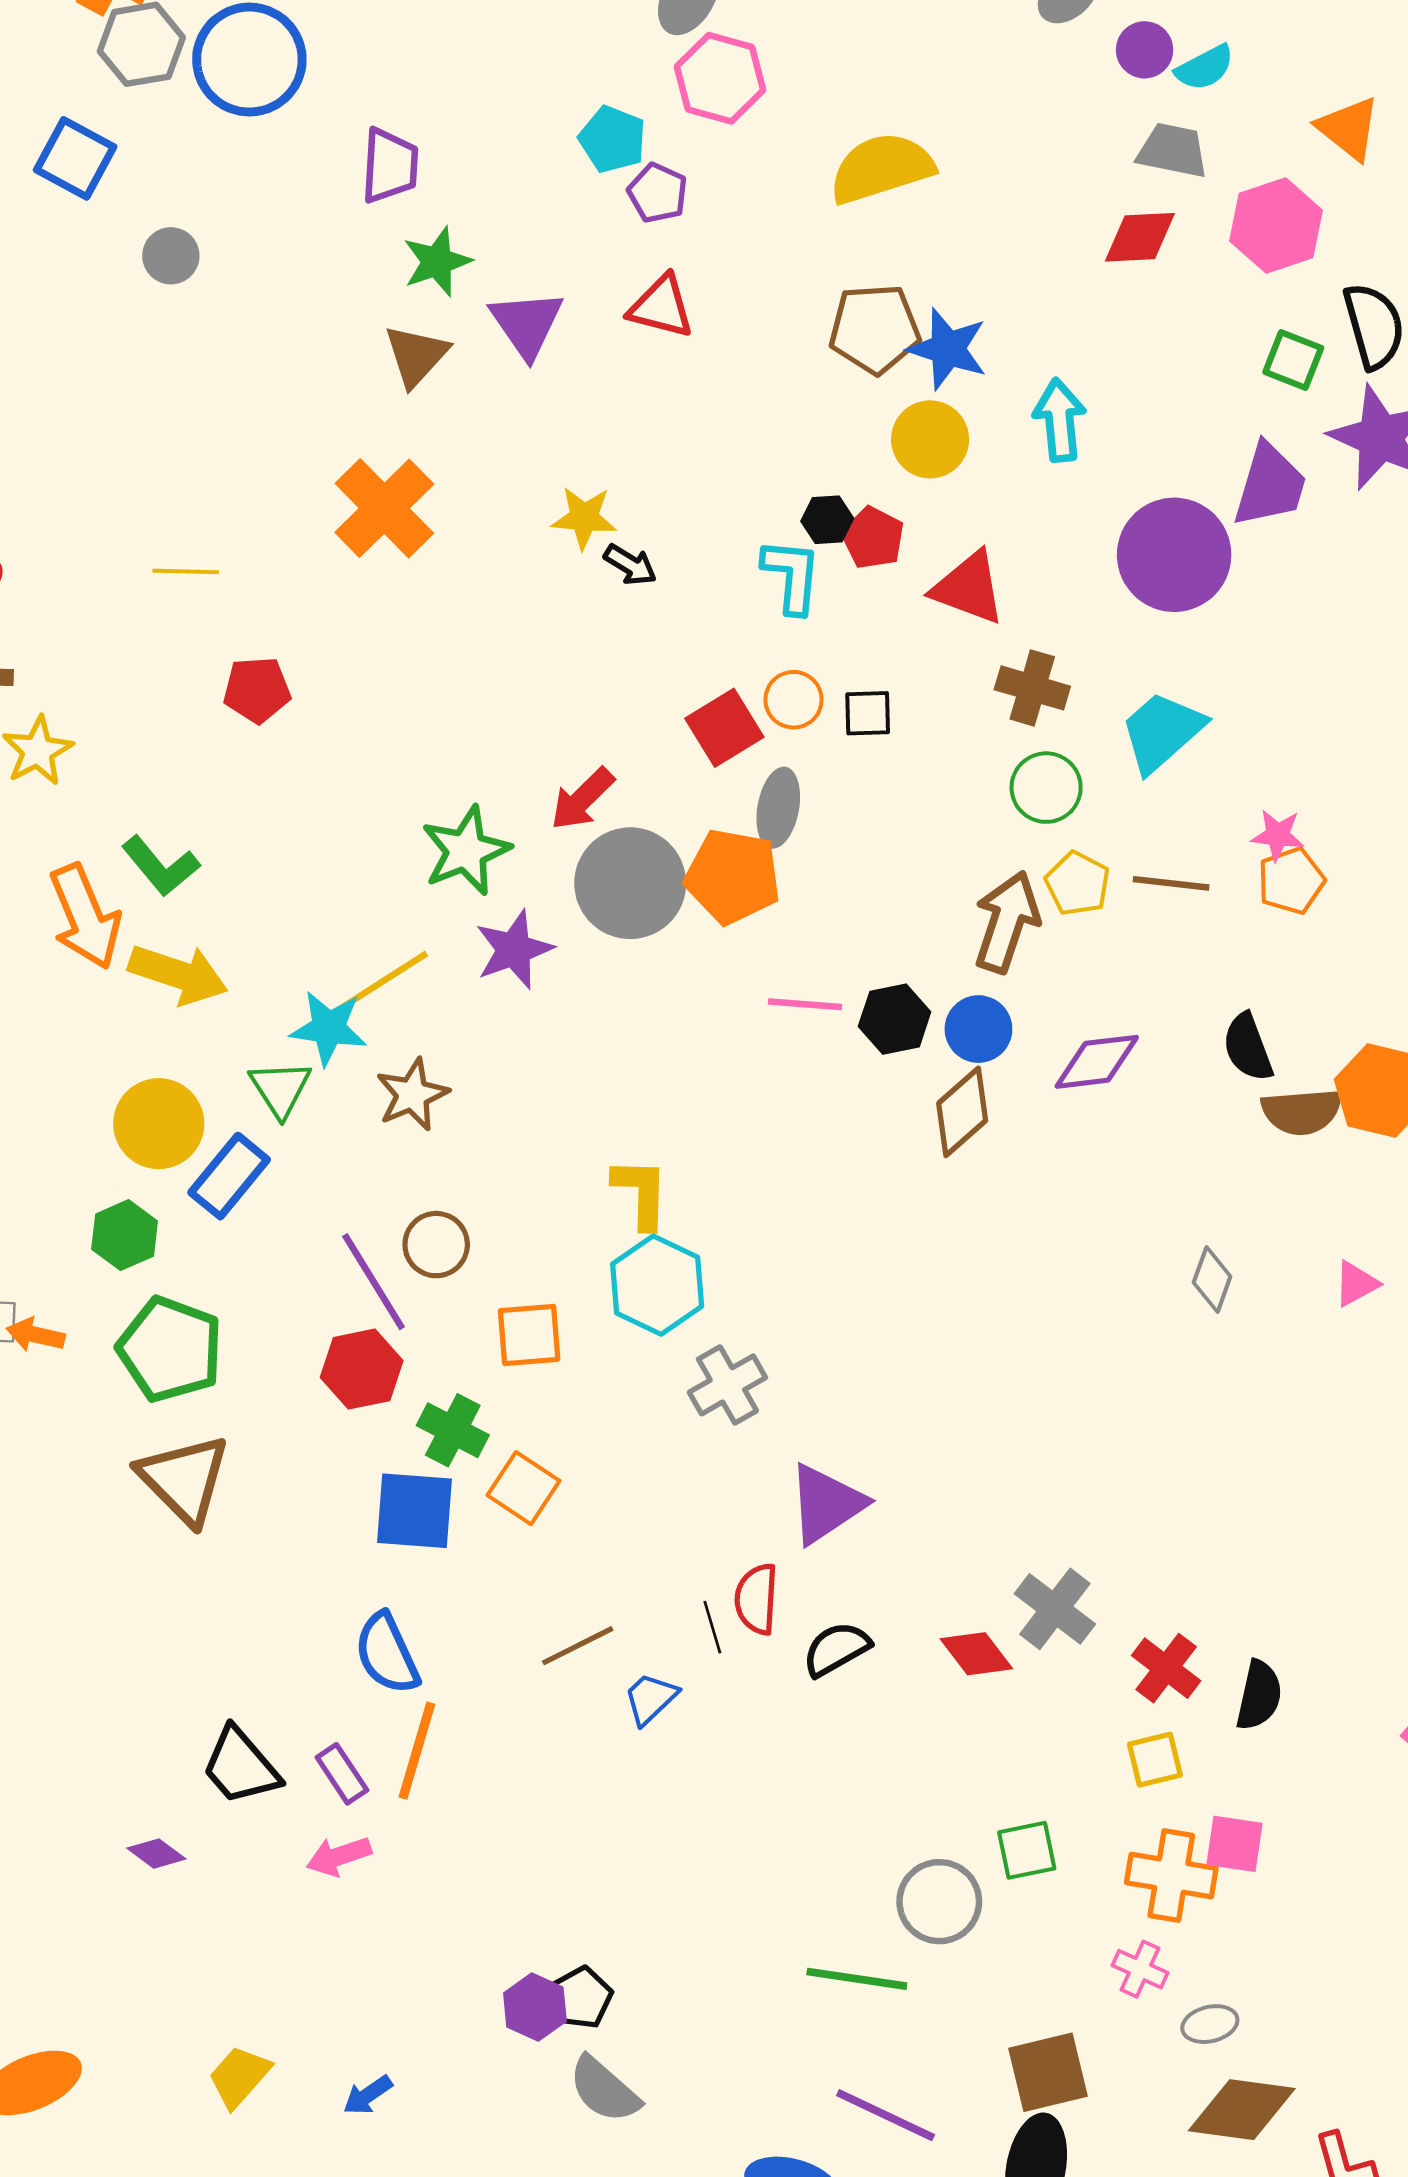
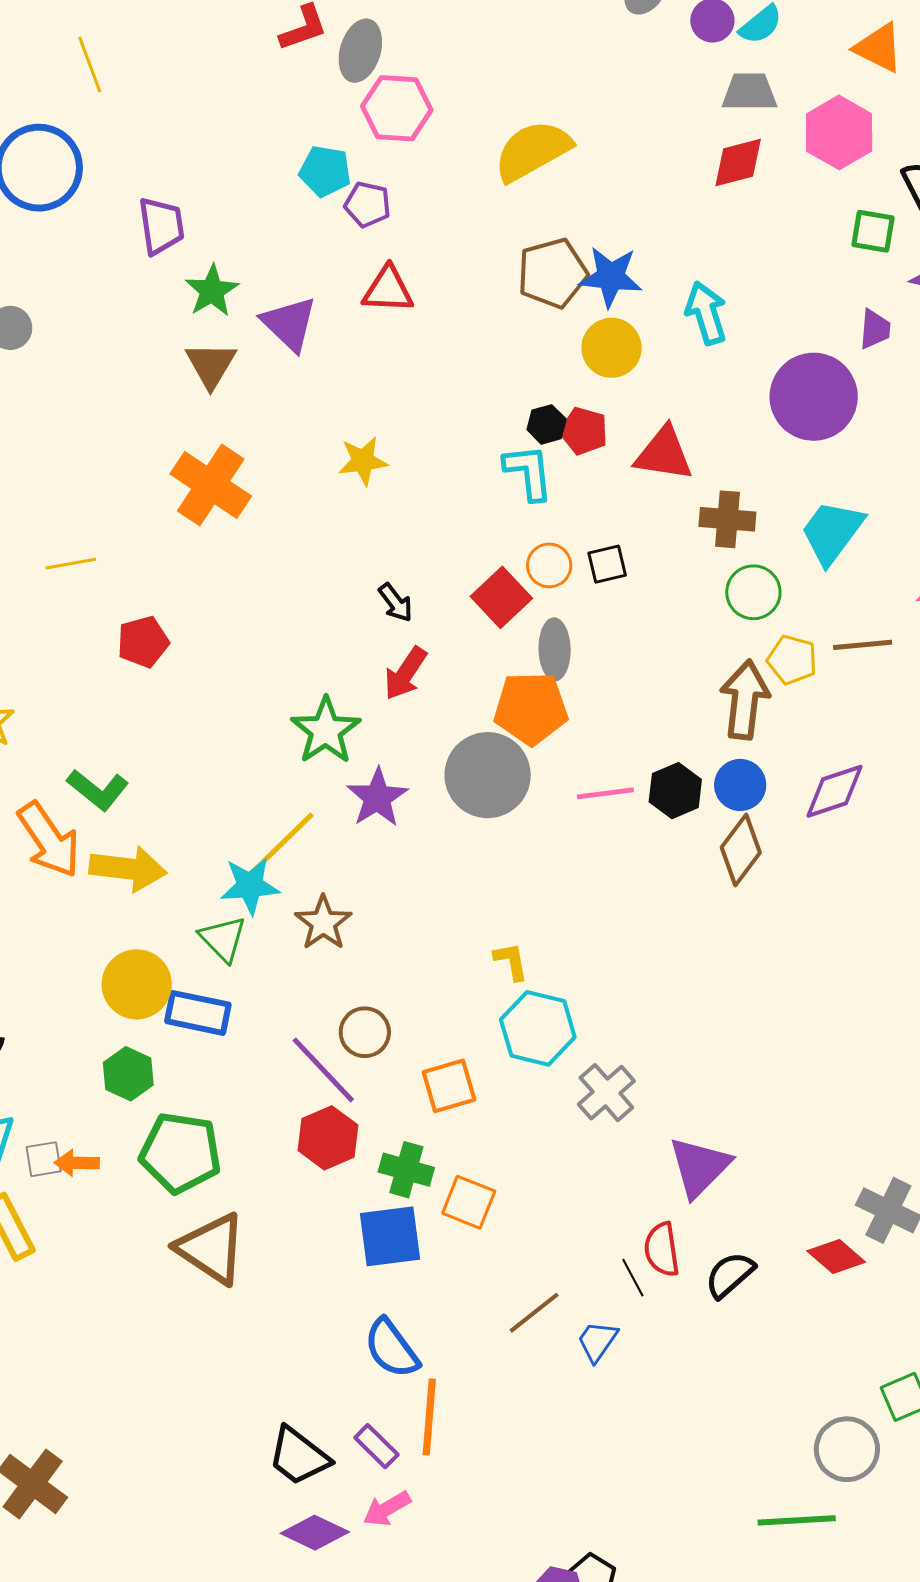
purple trapezoid: (1270, 485) -> (875, 329), size x0.6
black arrow: (630, 565) -> (396, 603), moved, turned 33
gray circle: (630, 883) -> (488, 775), moved
blue rectangle: (229, 1176) -> (198, 1013), turned 74
yellow L-shape: (641, 1193) -> (511, 961), size x0.7
purple diamond: (156, 1854) -> (315, 1533), moved, size x1.5

